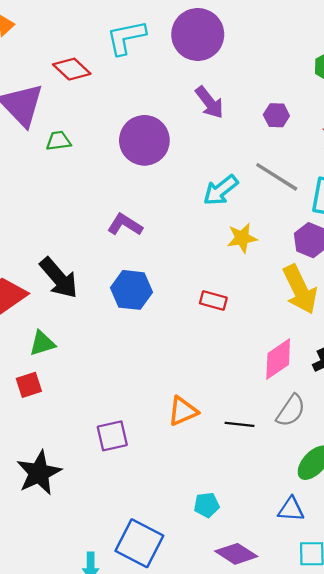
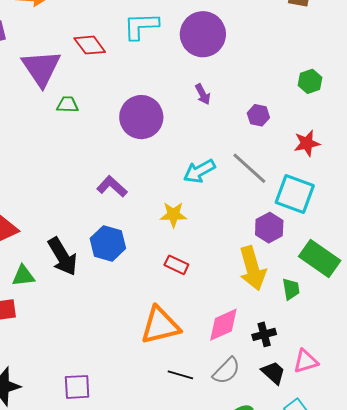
purple arrow: (209, 102) -> (203, 94), size x0.7
yellow star: (242, 238) -> (173, 215), moved
black arrow: (59, 278) -> (63, 257), moved
orange triangle: (183, 411) -> (160, 325), moved, size x1.5
purple square: (112, 436) -> (77, 387), moved

